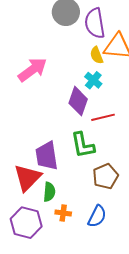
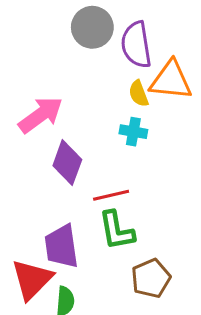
cyan cross: (93, 80) -> (133, 132), turned -30
purple diamond: (78, 101) -> (67, 163), moved
red line: (103, 117) -> (111, 195), moved

